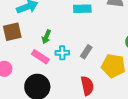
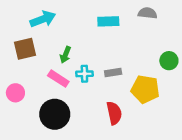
gray rectangle: (86, 52) -> (113, 73), turned 48

